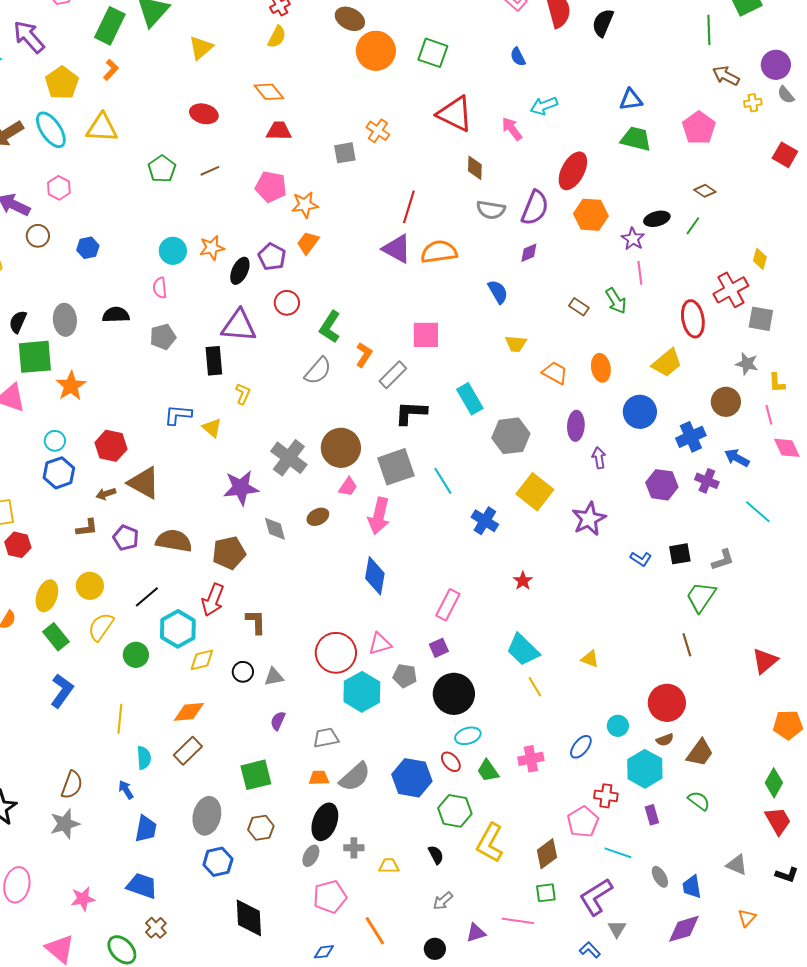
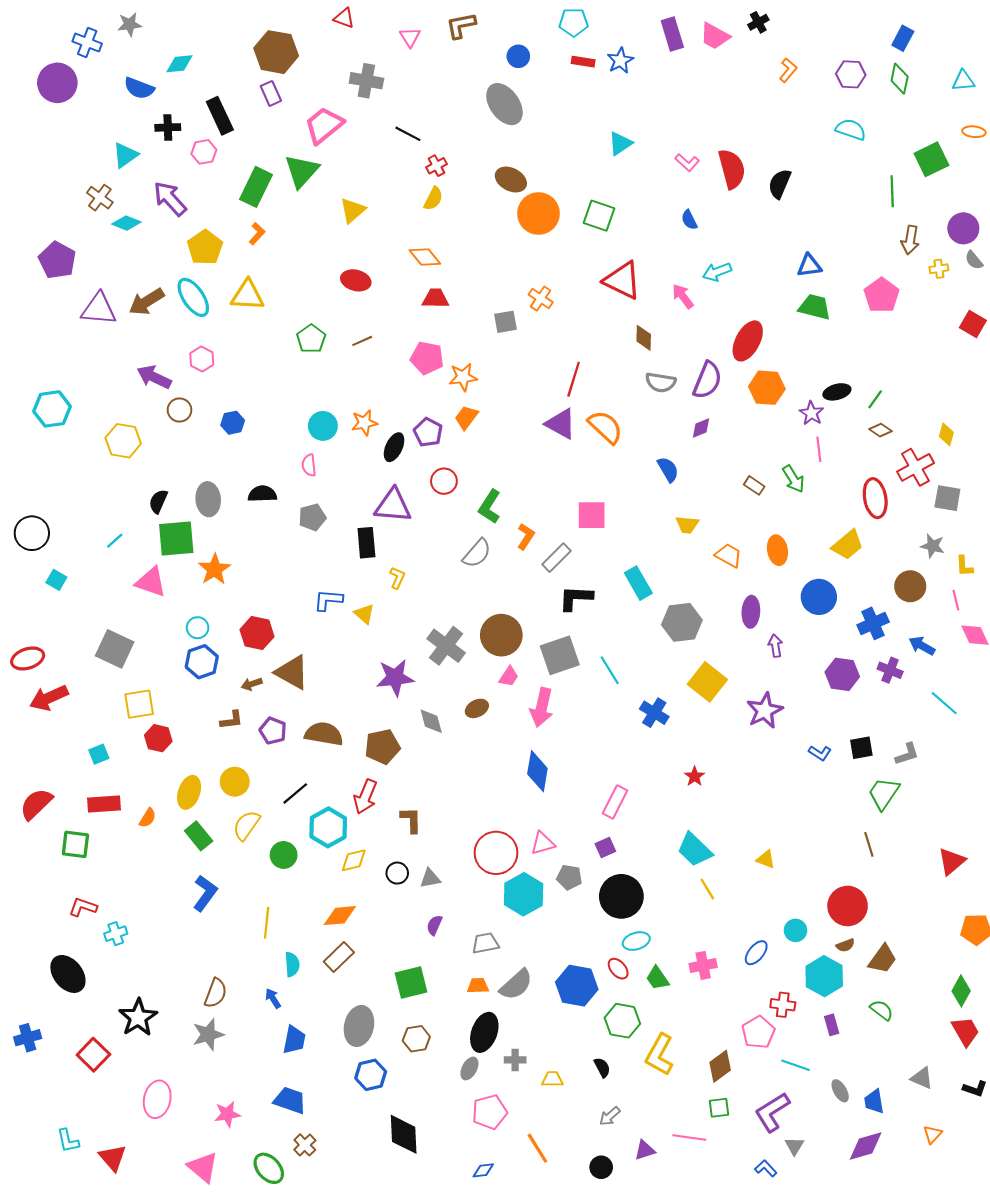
brown arrow: (726, 76) -> (910, 240), turned -108
brown diamond: (705, 191) -> (880, 430), moved
orange semicircle: (439, 252) -> (605, 427), turned 51

